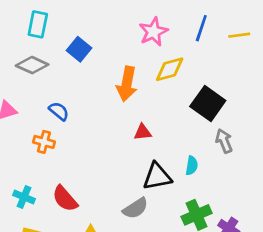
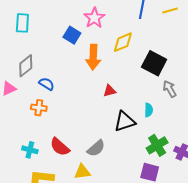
pink star: (153, 32) -> (94, 18), moved
blue square: (79, 49) -> (72, 35), moved
gray diamond: (32, 65) -> (26, 66), moved, turned -55
gray semicircle: (135, 208) -> (96, 148), moved

